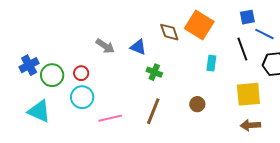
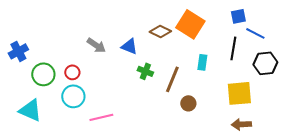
brown diamond: (169, 32) -> (160, 31), turned -45
black line: (242, 49) -> (233, 48), turned 30
blue cross: (29, 65) -> (18, 51), moved
brown line: (153, 111) -> (172, 79), moved

